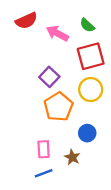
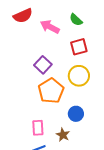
red square: (91, 56) -> (79, 47), size x0.7

